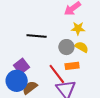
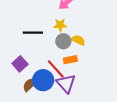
yellow star: (78, 28) -> (60, 25), moved
blue circle: (17, 81) -> (43, 80), moved

